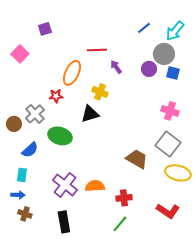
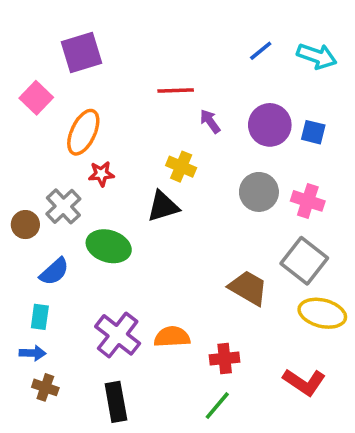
purple square: (45, 29) -> (81, 53), size x1.6
cyan arrow: (175, 31) -> (317, 56), turned -110
gray circle: (164, 54) -> (259, 192), moved
purple circle: (149, 69) -> (270, 125), size x1.5
orange ellipse: (72, 73) -> (83, 132), moved

